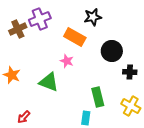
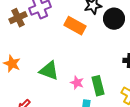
black circle: (112, 51) -> (114, 19), moved
pink star: (67, 61) -> (77, 83), moved

